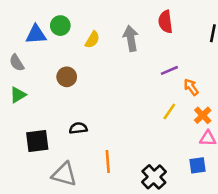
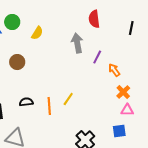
gray arrow: (131, 38) -> (77, 43), moved
purple line: (169, 70) -> (97, 57), turned -40
yellow line: (169, 111) -> (68, 99), moved
orange line: (108, 162) -> (49, 106), moved

